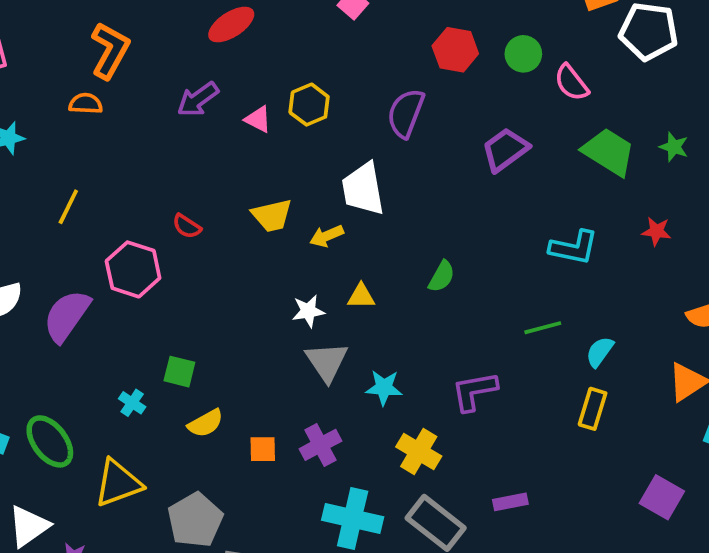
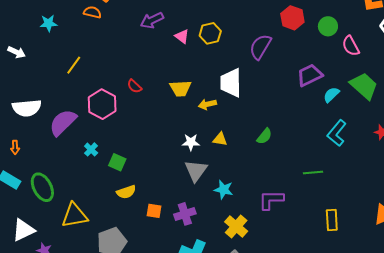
cyan L-shape: (574, 248) -> (337, 133), turned 108
cyan semicircle: (600, 352) -> (331, 95), moved
cyan cross: (132, 403) -> (91, 149), moved
yellow rectangle: (593, 409) -> (332, 220), turned -30

